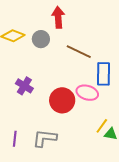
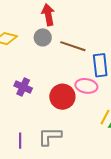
gray circle: (41, 39) -> (43, 37), moved

